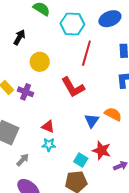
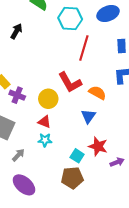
yellow circle: (40, 62) -> (48, 99), moved
purple cross: (26, 92) -> (17, 95), moved
orange semicircle: (113, 114) -> (97, 93), moved

